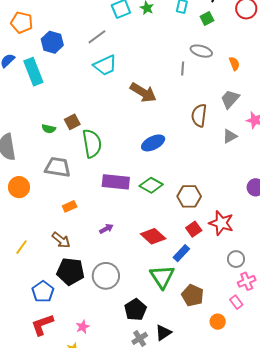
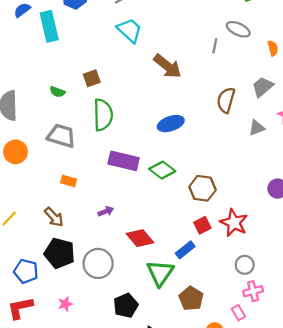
cyan trapezoid: (105, 65) -> (130, 30), turned -120
brown square: (72, 122) -> (92, 78), moved
orange rectangle: (70, 206) -> (69, 181), turned 32
red diamond: (153, 236) -> (140, 238), moved
blue pentagon: (43, 292) -> (26, 271), turned -30
pink star: (83, 327) -> (65, 304), moved

